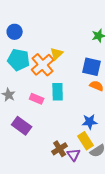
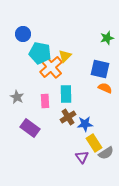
cyan pentagon: (19, 60) -> (40, 53), moved
pink rectangle: (37, 99) -> (45, 101), turned 64
blue star: (90, 122) -> (85, 124), moved
brown cross: (60, 149) -> (68, 117), moved

